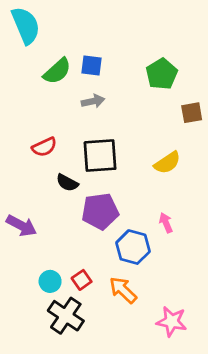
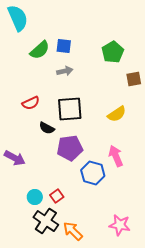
pink arrow: (166, 223) -> (116, 156), size x1.5
orange arrow: (123, 290) -> (73, 231), moved

